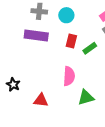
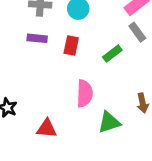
purple rectangle: (36, 36) -> (37, 38), size x0.6
red rectangle: (71, 41) -> (71, 46), moved

